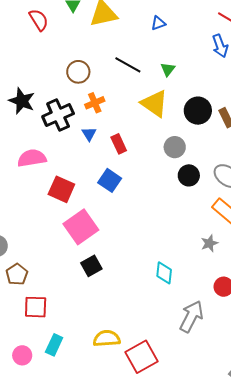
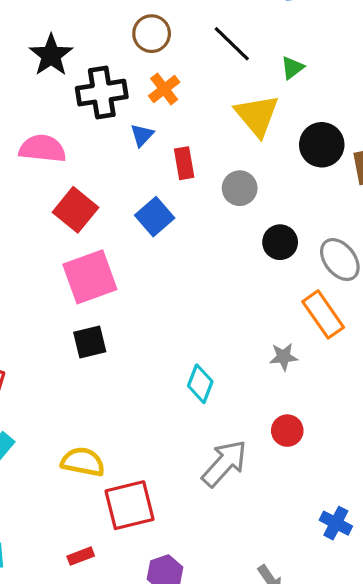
orange cross: (95, 103) -> (164, 89), turned -30
gray circle: (175, 147) -> (240, 188), moved

